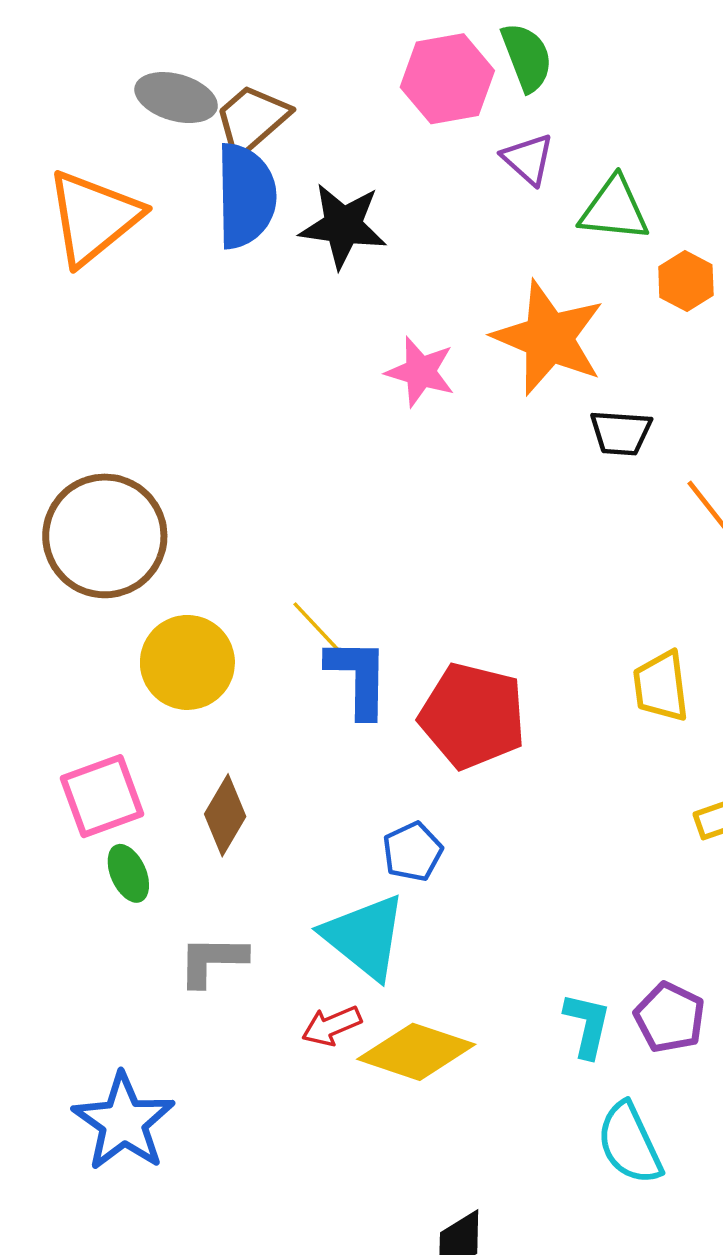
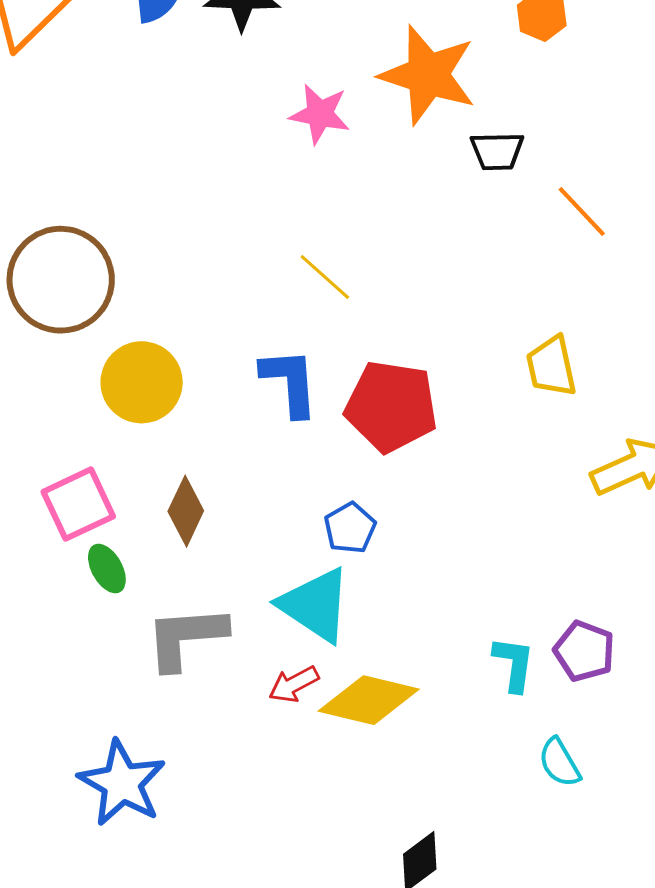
yellow line: (319, 630) -> (325, 277), moved
gray L-shape: (212, 961) -> (186, 637), size x1.4
cyan semicircle: (630, 1143) -> (559, 763), size x0.7

